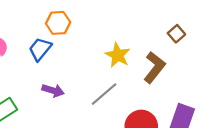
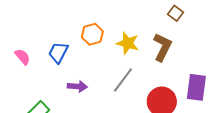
orange hexagon: (58, 23) -> (92, 34), moved

